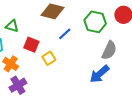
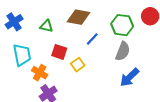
green triangle: (12, 26) -> (46, 26), moved
gray semicircle: (109, 50) -> (123, 51), moved

